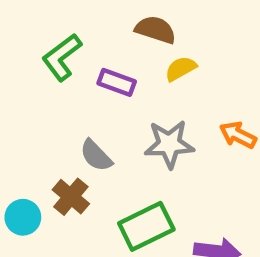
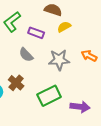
gray semicircle: (96, 156) -> (26, 55), moved

